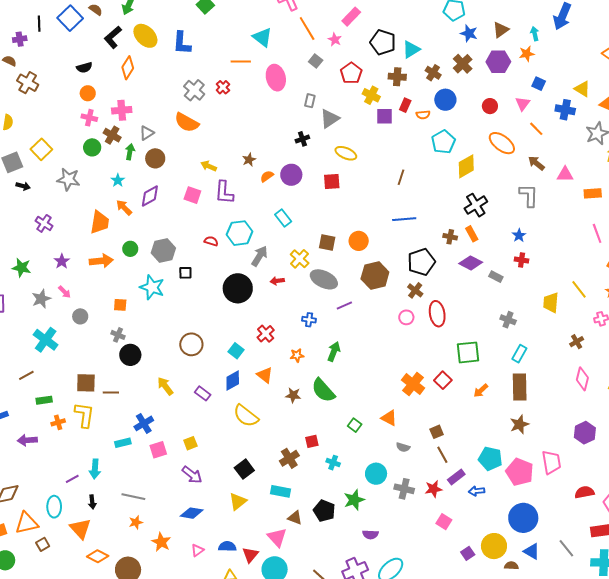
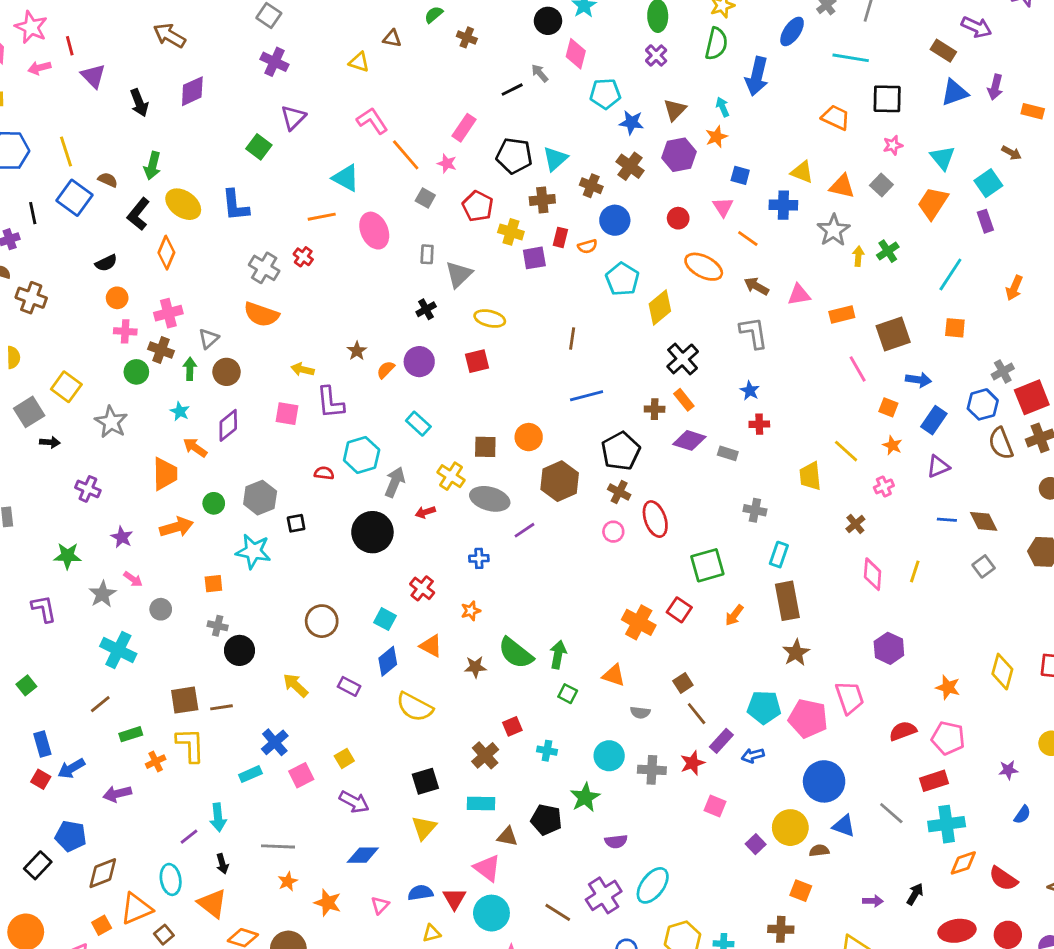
gray star: (68, 179) -> (111, 422), turned 30
green arrow: (334, 352) -> (558, 655), moved
black square: (244, 469) -> (425, 781), turned 30

